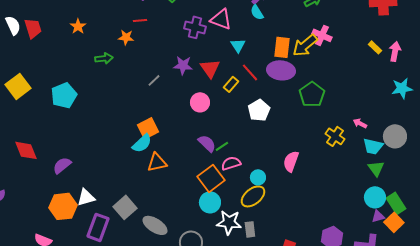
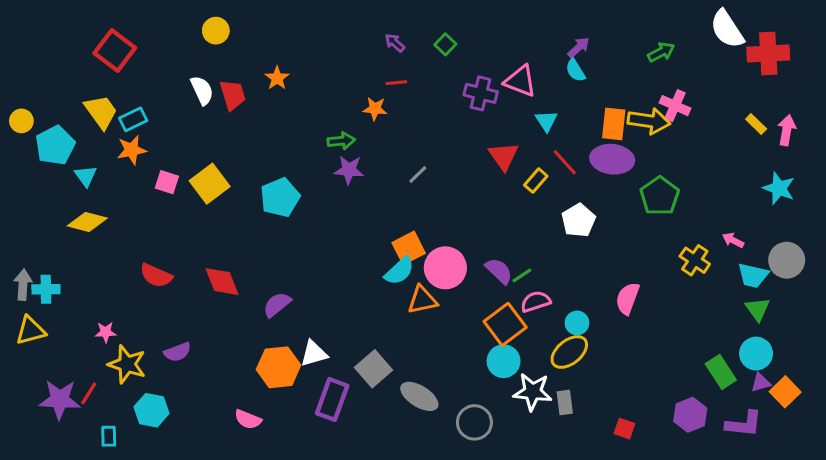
orange star: (78, 26) -> (277, 78), moved
yellow arrow: (305, 45) -> (649, 121), turned -132
purple star: (183, 65) -> (349, 170), moved
cyan star: (402, 88) -> (779, 188), moved, turned 30
pink circle: (200, 102) -> (445, 268), moved, size x1.4
green rectangle: (396, 203) -> (721, 372), moved

